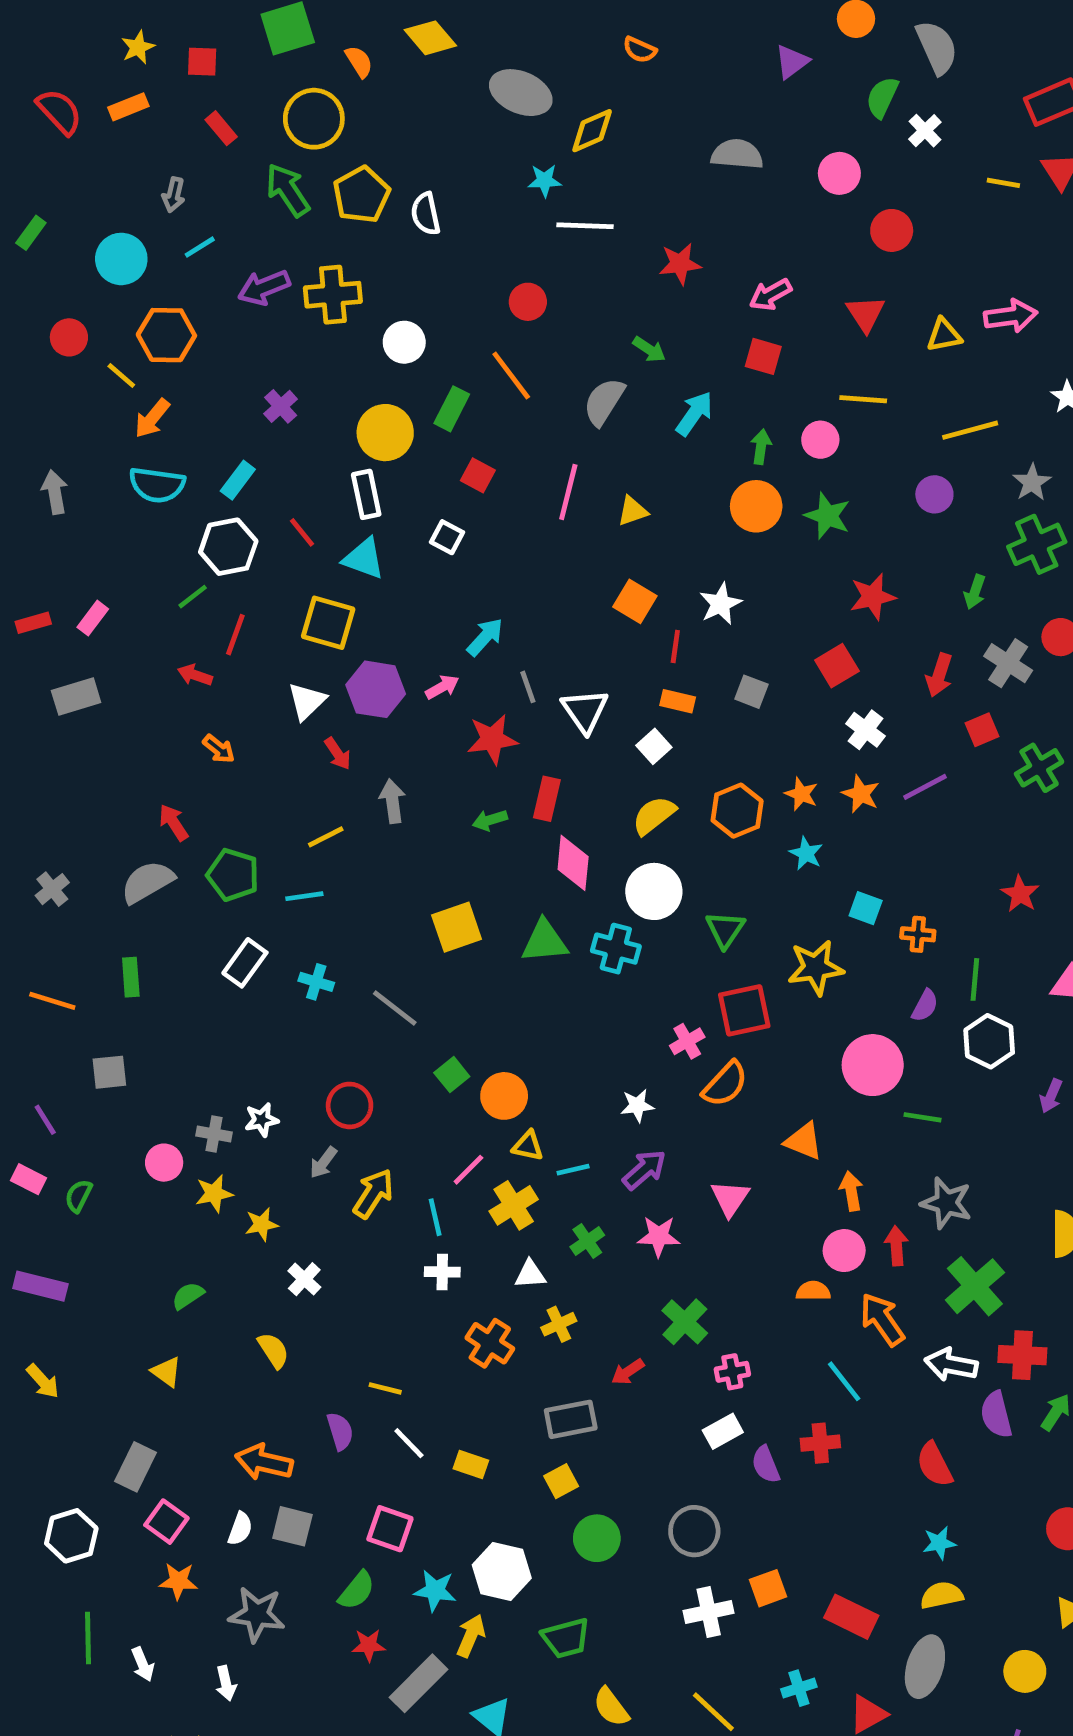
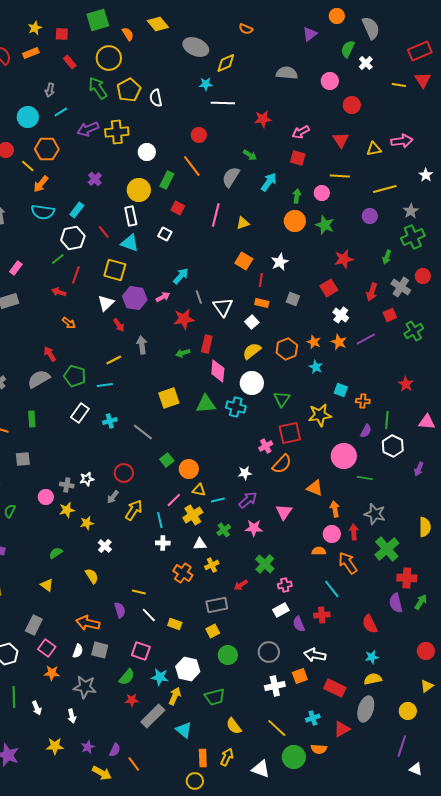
cyan cross: (316, 982) -> (110, 421), turned -32
white arrow: (951, 1365) -> (315, 655), moved

